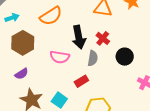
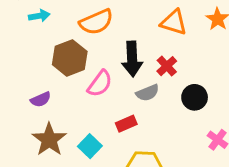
brown hexagon: (23, 43) -> (70, 58), moved
pink semicircle: (60, 57) -> (100, 84), turned -72
gray semicircle: (93, 58) -> (148, 93), turned 49

